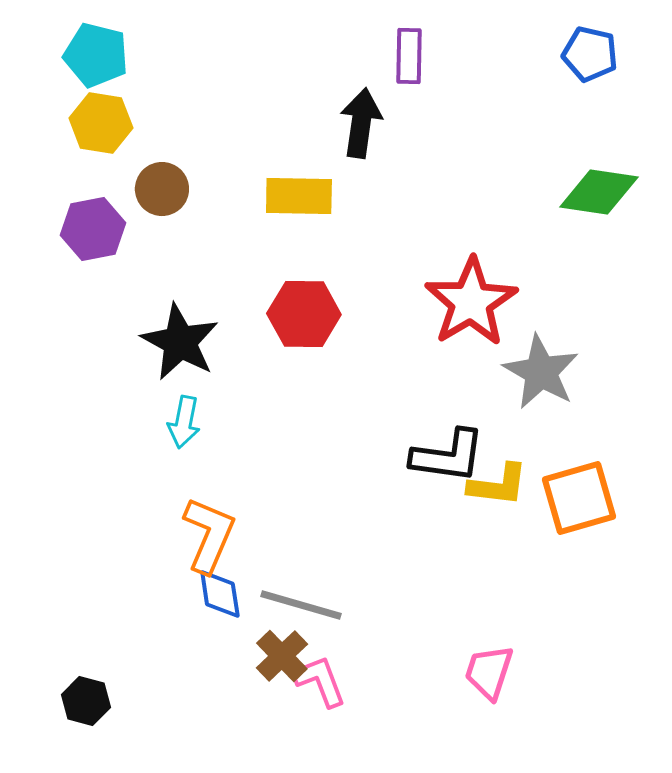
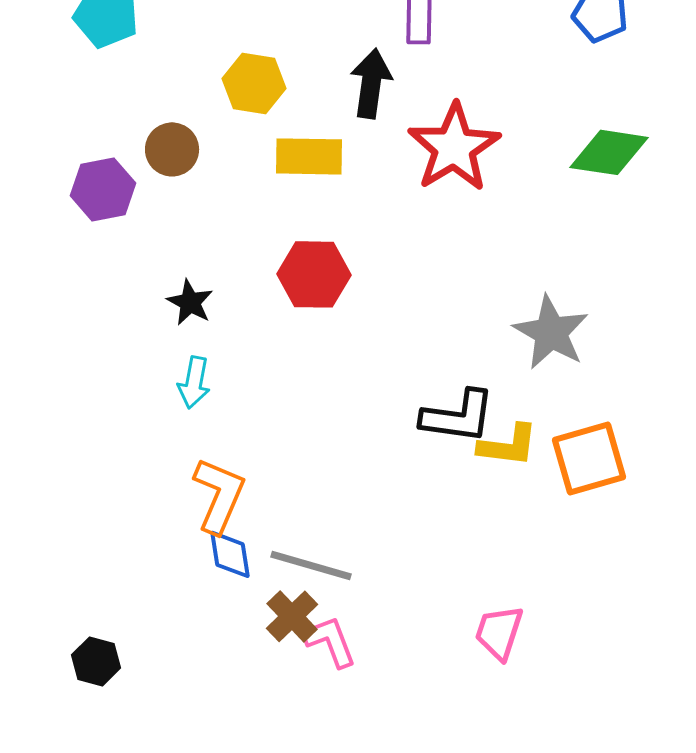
yellow hexagon: (101, 123) -> (254, 83), moved
red star: (471, 302) -> (454, 147), moved
black star: (180, 342) -> (190, 302), size x0.6

